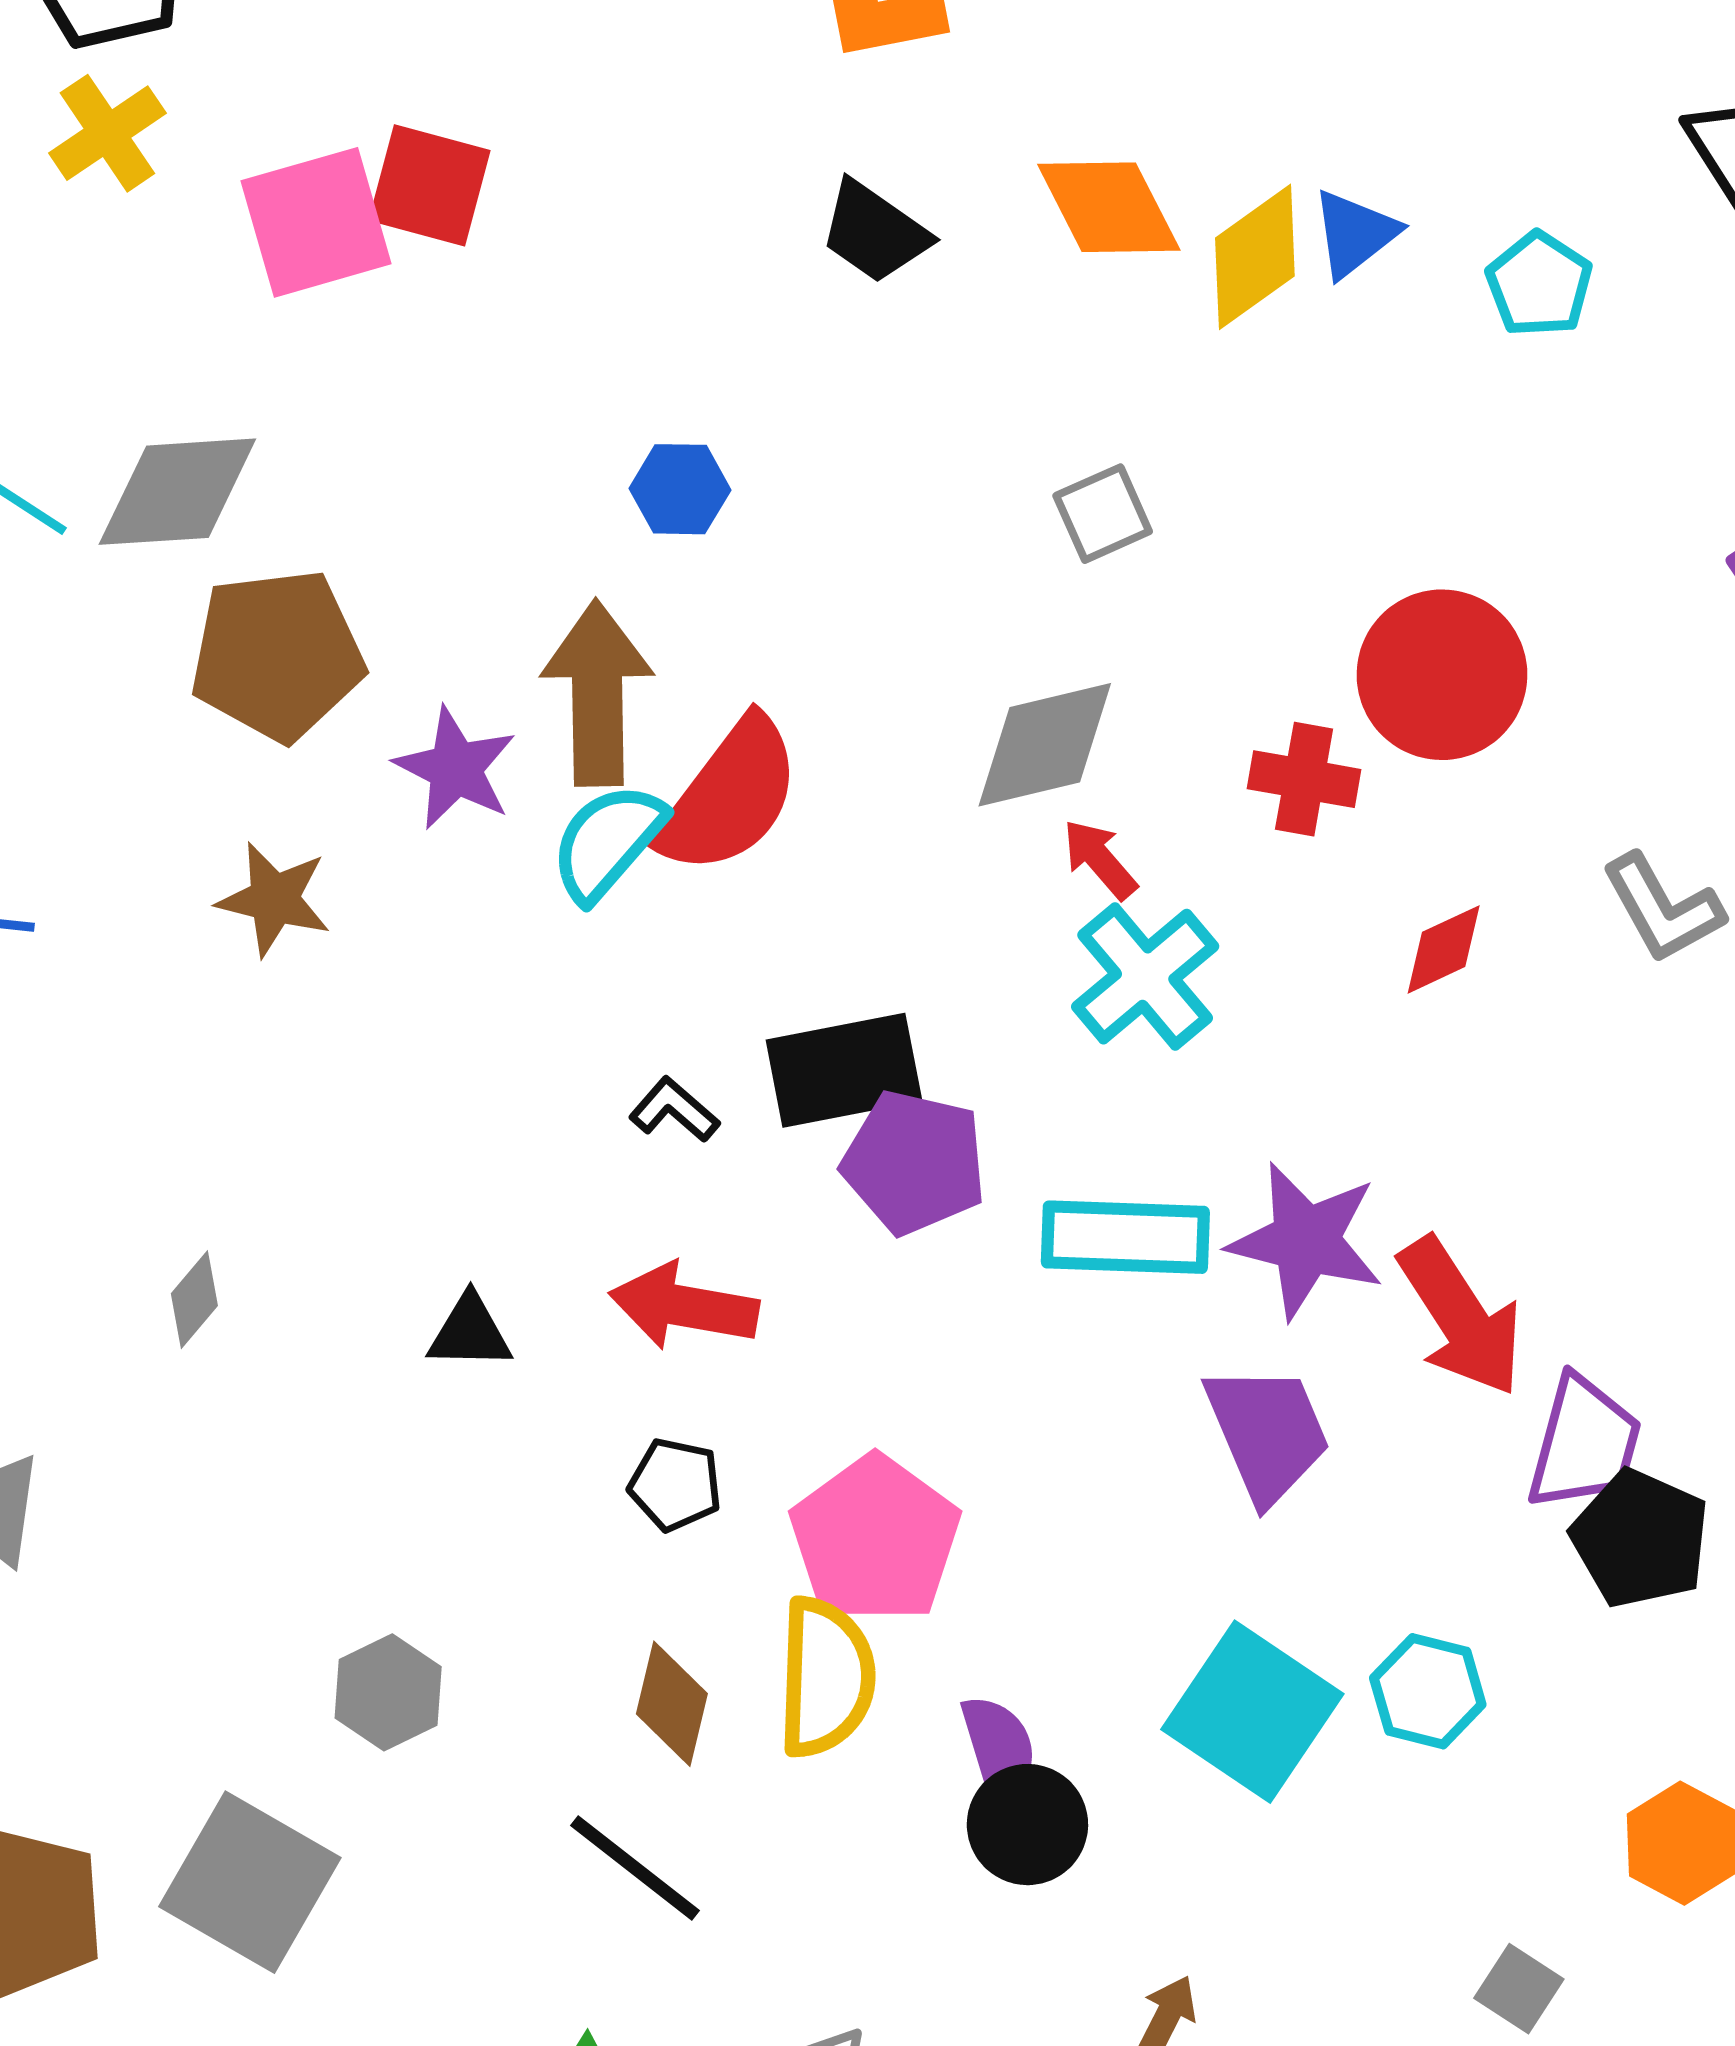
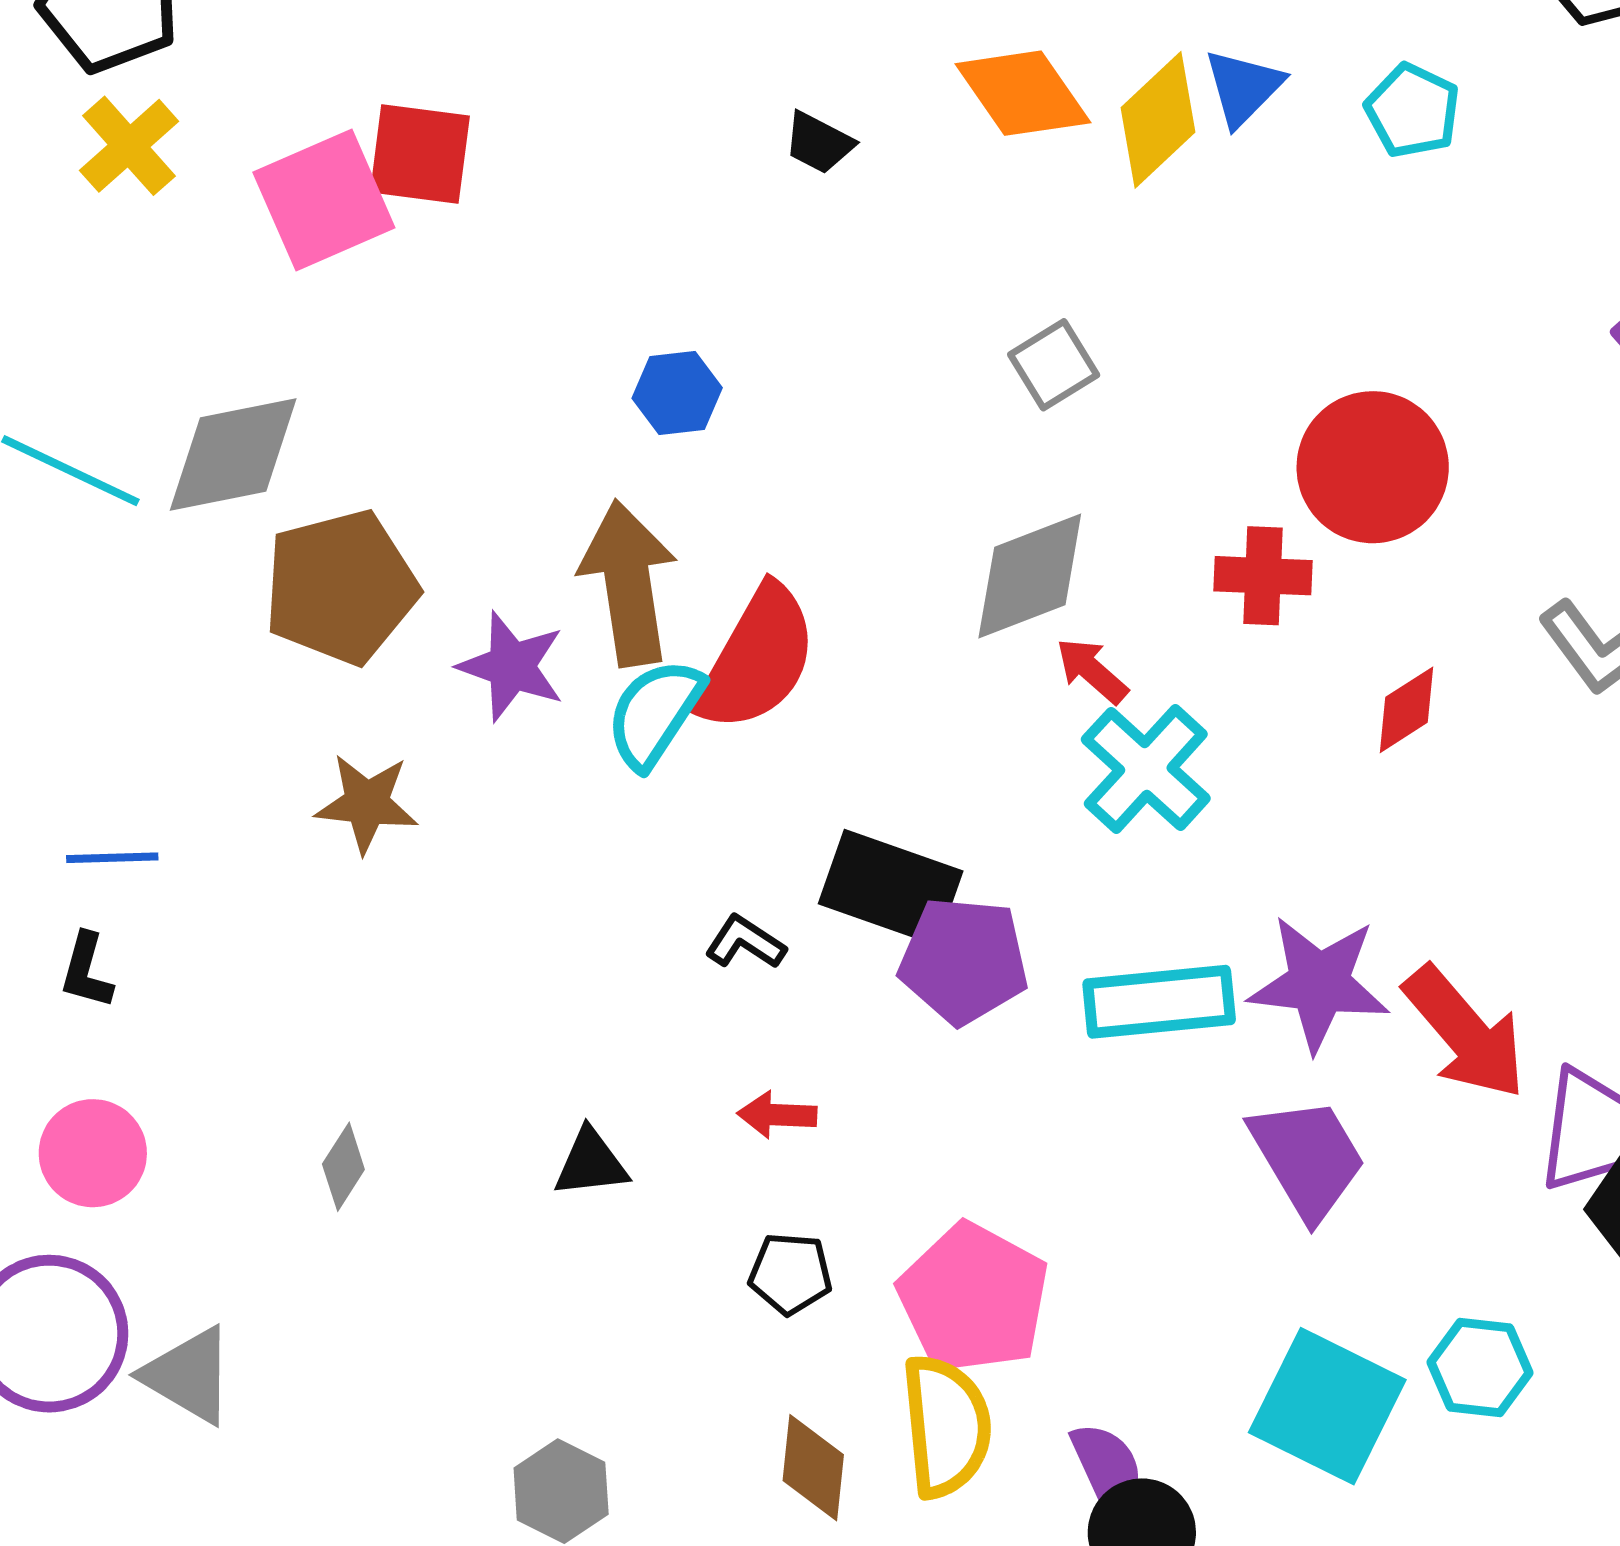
black trapezoid: (874, 232) -> (819, 143), size x0.7
black rectangle: (844, 1070) -> (891, 887), turned 38
red arrow: (684, 1306) -> (777, 1115), size x0.6

